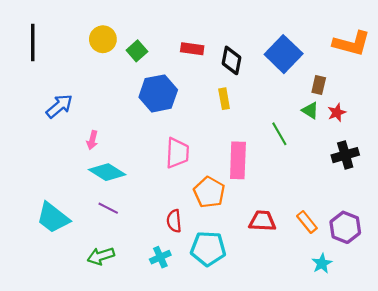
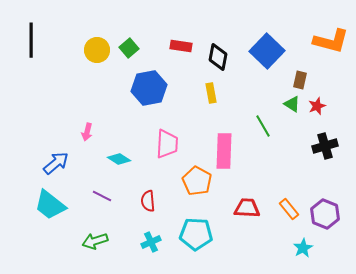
yellow circle: (103, 39) -> (97, 50), moved
blue arrow: (59, 106) -> (56, 163), moved
cyan diamond: (107, 172) -> (119, 159), moved, size x0.7
red semicircle: (174, 221) -> (148, 201), moved

